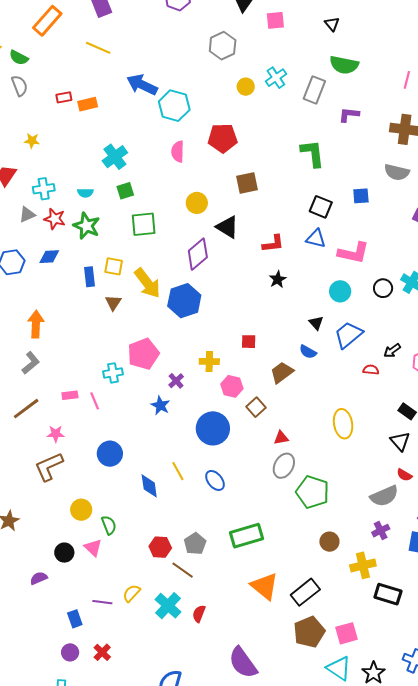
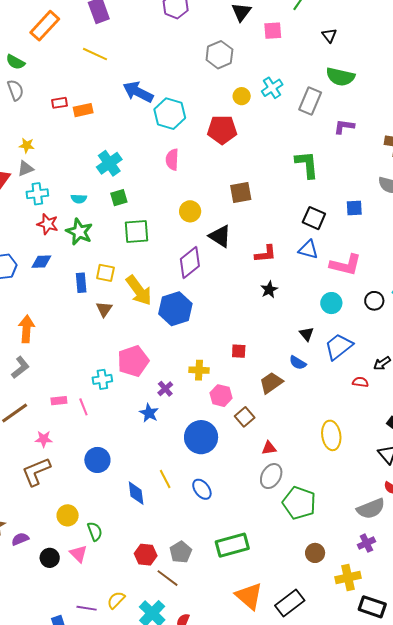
red pentagon: (223, 138) -> (222, 130), moved
gray triangle: (27, 215) -> (25, 169), moved
purple semicircle: (39, 578) -> (20, 539), moved

